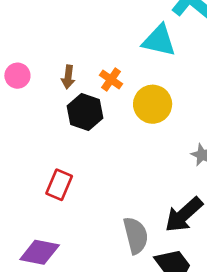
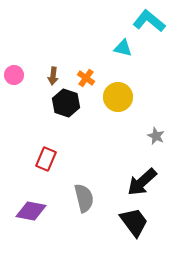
cyan triangle: (159, 41) -> (123, 48), size x0.7
gray semicircle: (136, 235) -> (84, 198), moved

